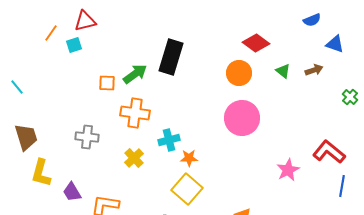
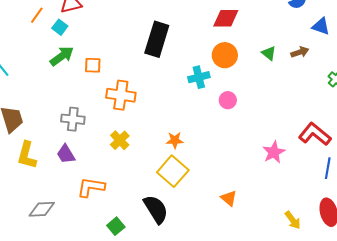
red diamond: (256, 43) -> (226, 18), moved, turned -36
cyan square: (74, 45) -> (60, 27), turned -35
green arrow: (135, 74) -> (62, 56), moved
pink circle: (242, 118) -> (228, 100), size x0.5
cyan cross: (169, 140) -> (199, 77), moved
purple trapezoid: (72, 192) -> (66, 154), moved

